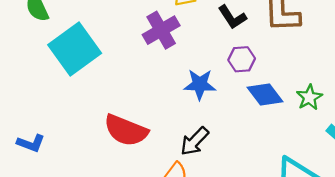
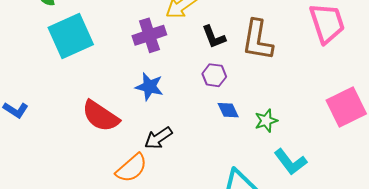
blue star: (200, 84) -> (149, 87), moved
blue diamond: (265, 94) -> (228, 110), size x0.7

